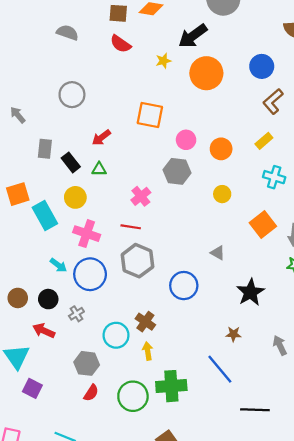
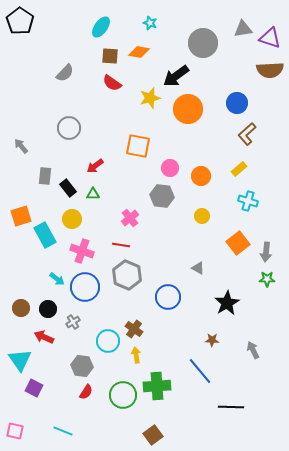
gray semicircle: (67, 33) -> (65, 73), turned 114
yellow star: (163, 61) -> (150, 98), size x1.5

